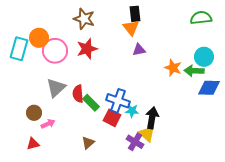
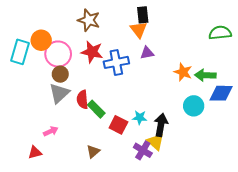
green semicircle: (201, 18) -> (220, 33), moved
red star: (87, 49) -> (92, 52), turned 30
cyan circle: (204, 57) -> (194, 106), moved
blue cross: (118, 101) -> (116, 62), moved, turned -30
brown circle: (34, 113) -> (60, 74), moved

